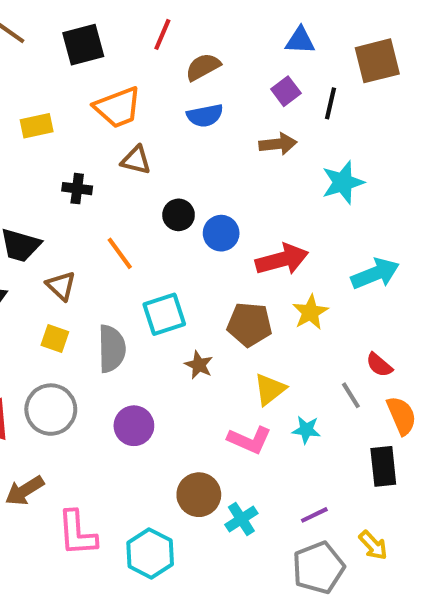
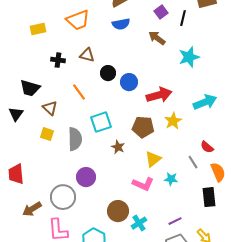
brown arrow: (278, 144) -> (157, 38), turned -138
brown triangle: (136, 160) -> (87, 55), moved
gray circle: (51, 410) -> (63, 197), moved

